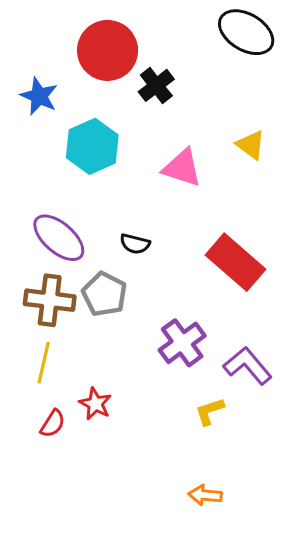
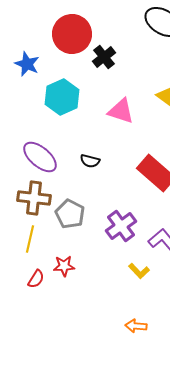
gray pentagon: (104, 294) -> (70, 214), moved
red star: (95, 404) -> (64, 266), turned -30
yellow L-shape: (210, 411) -> (139, 271), turned -115

